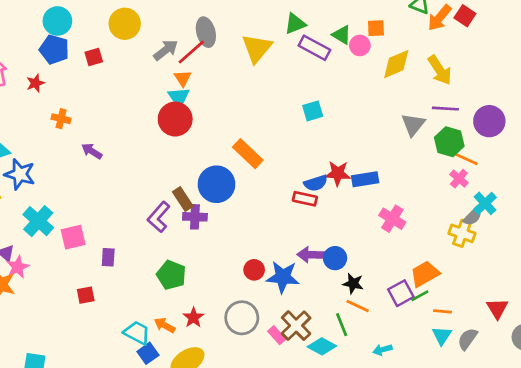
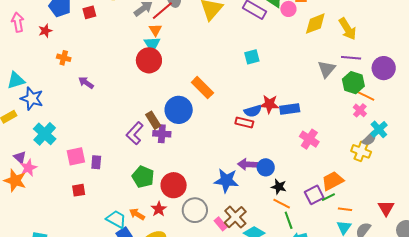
pink square: (73, 237) -> (76, 156), moved
red circle: (254, 270) -> (174, 185), moved, size x1.6
green line: (342, 325) -> (289, 220), moved

